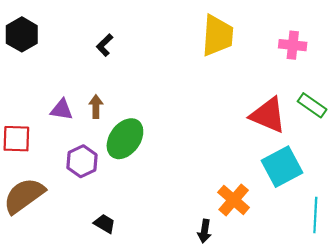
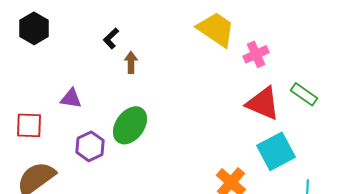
yellow trapezoid: (217, 35) -> (216, 29), turned -60
pink cross: (293, 45) -> (256, 54), moved, turned -30
brown arrow: (96, 106) -> (131, 62), moved

